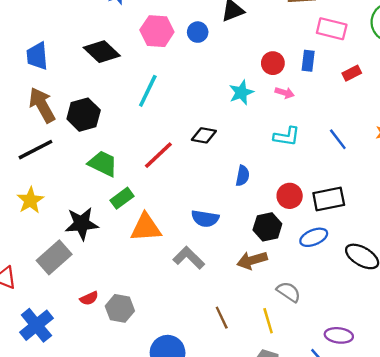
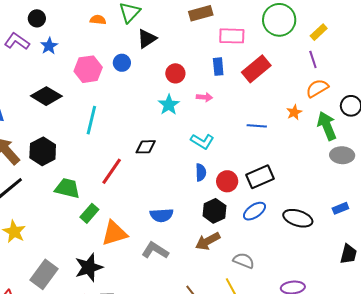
red circle: (273, 63) -> (175, 73), moved
red rectangle: (352, 73) -> (256, 69), size x1.8
cyan L-shape: (287, 136) -> (202, 141), moved, turned 35
blue line: (338, 139) -> (257, 126), turned -36
blue semicircle: (243, 176) -> (201, 172), moved
black star: (82, 224) -> (89, 267), moved

